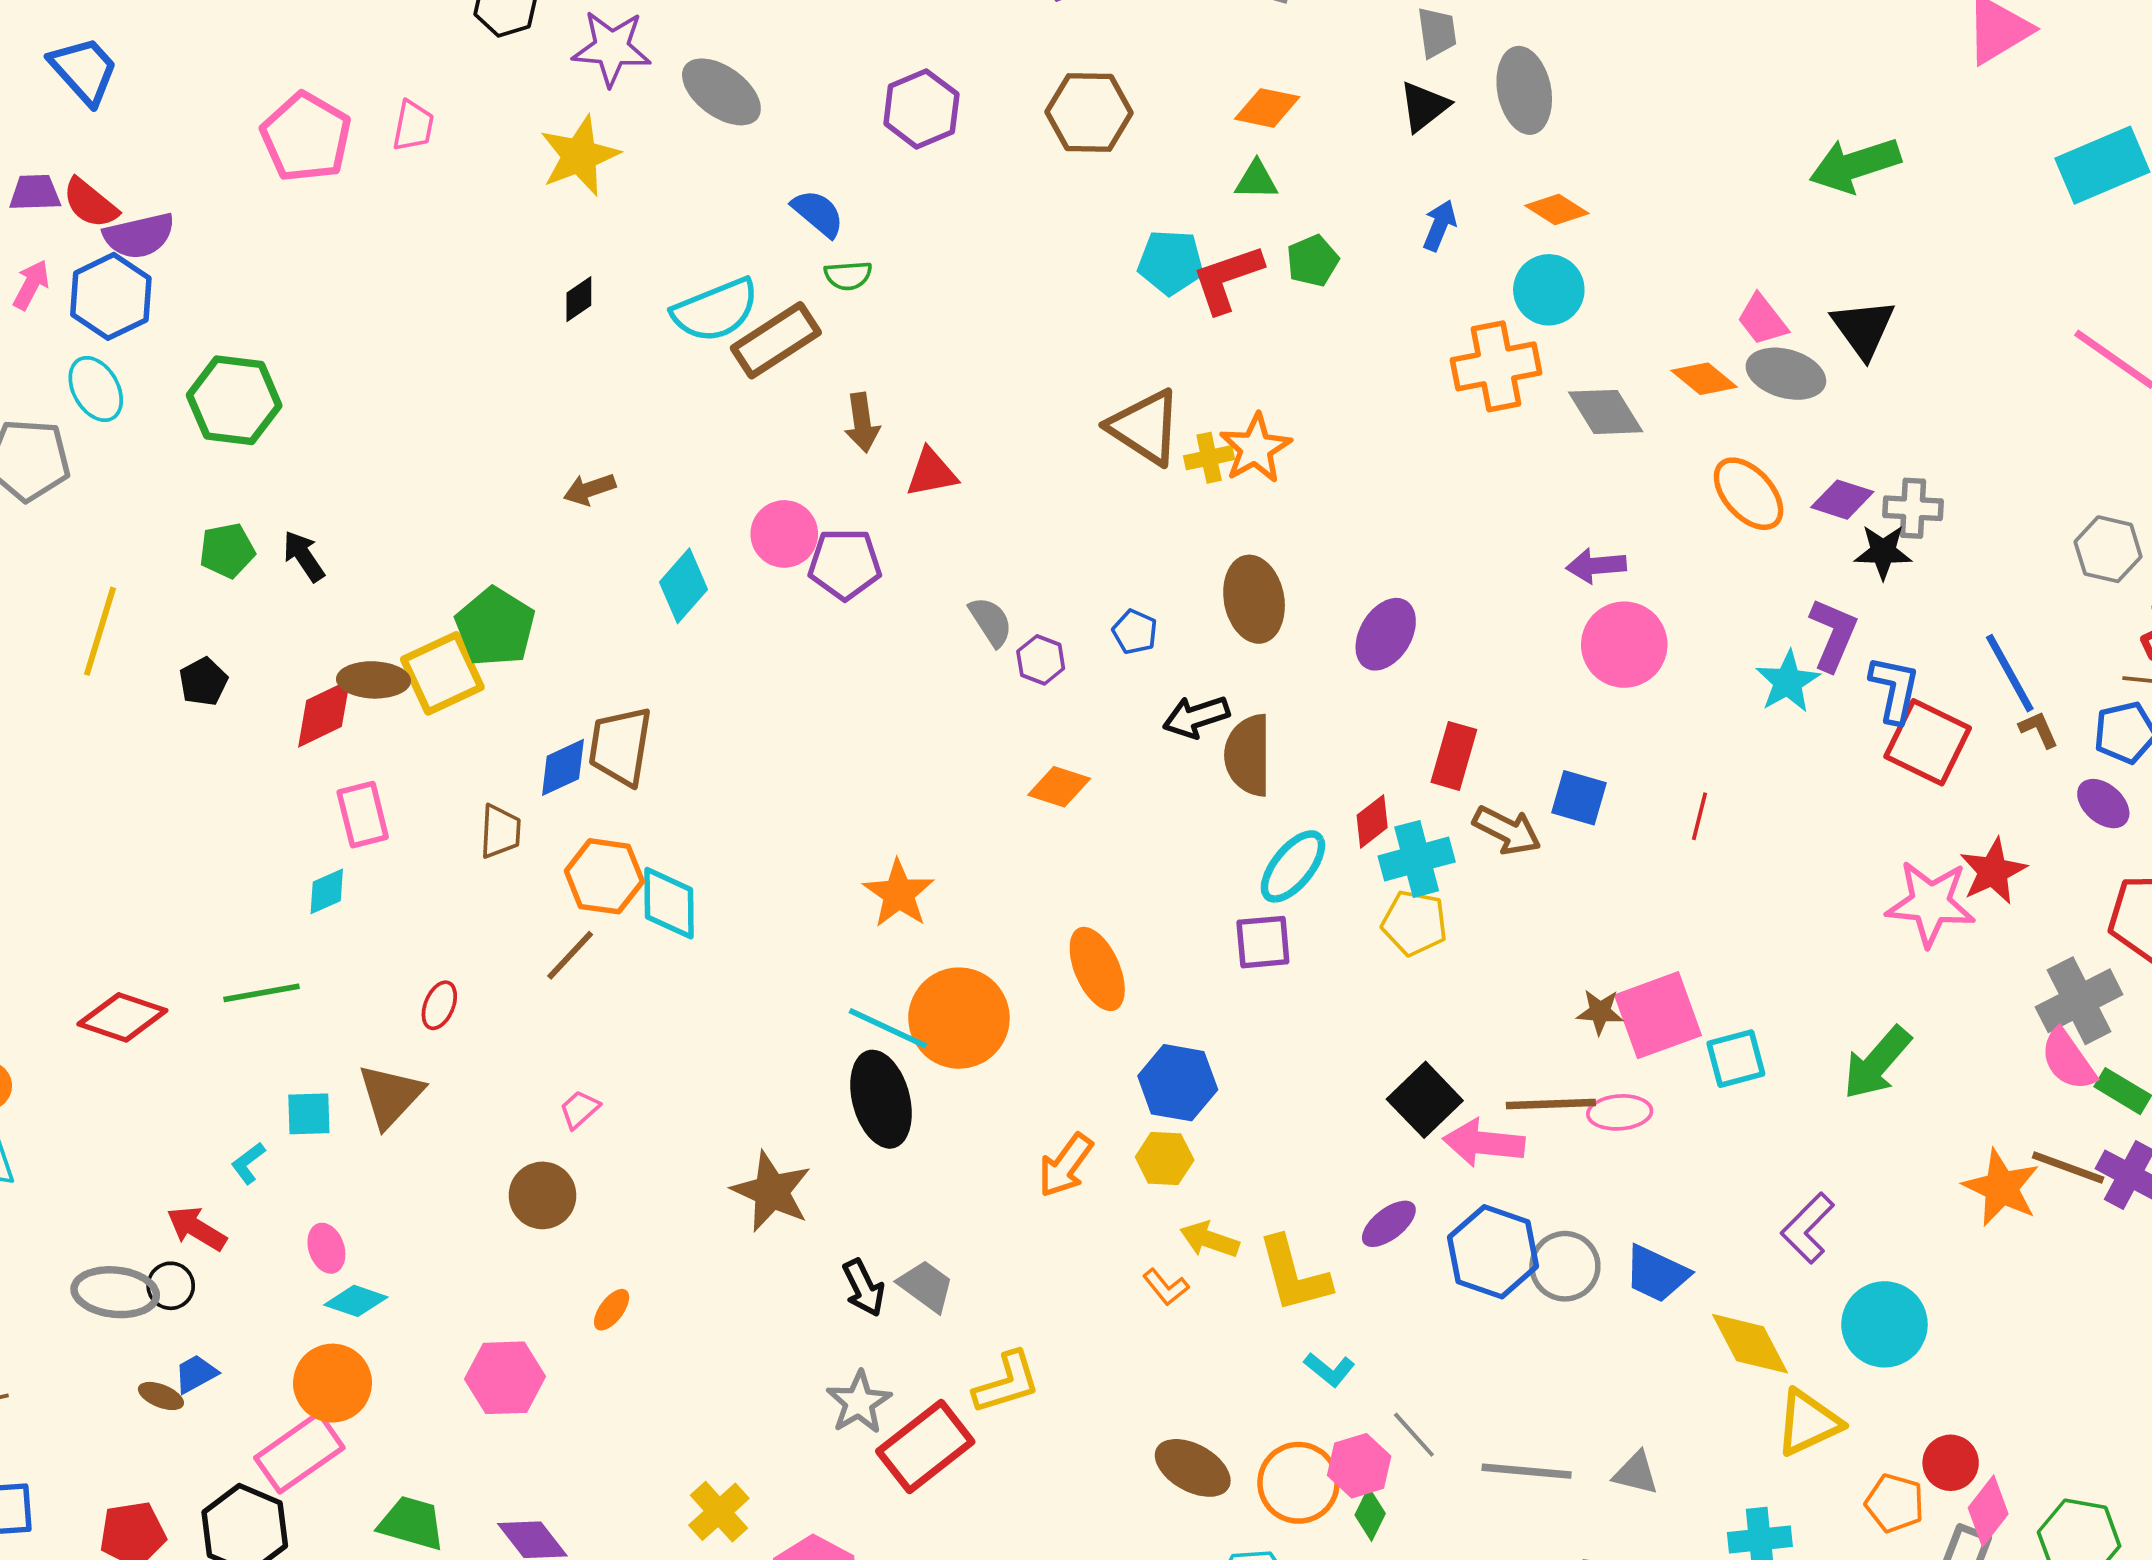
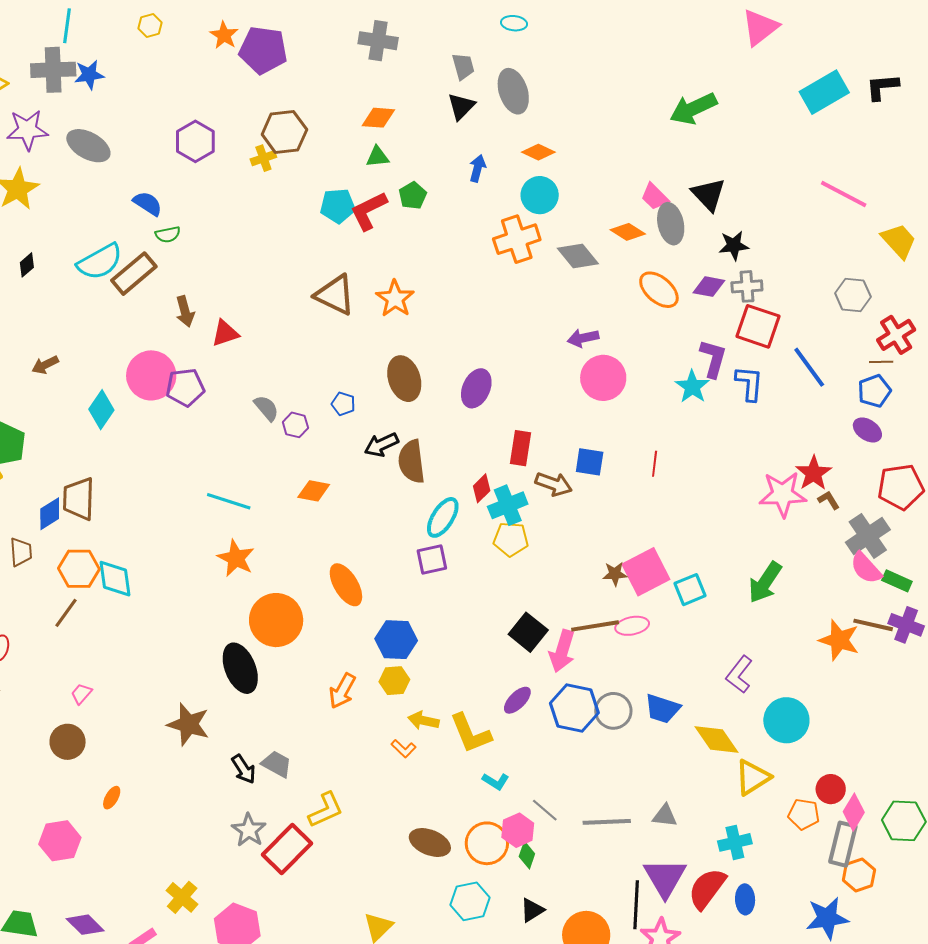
gray ellipse: (1786, 374) -> (671, 224), turned 69
yellow cross: (1209, 458) -> (263, 158), moved
pink circle: (784, 534) -> (151, 375), size x1.4
black star: (1883, 552) -> (734, 245), moved
brown L-shape: (2039, 730) -> (829, 500), moved
red square: (1928, 742) -> (758, 326), moved
cyan line: (888, 1028) -> (229, 501), moved
pink arrow: (1484, 1143) -> (562, 651), turned -72

